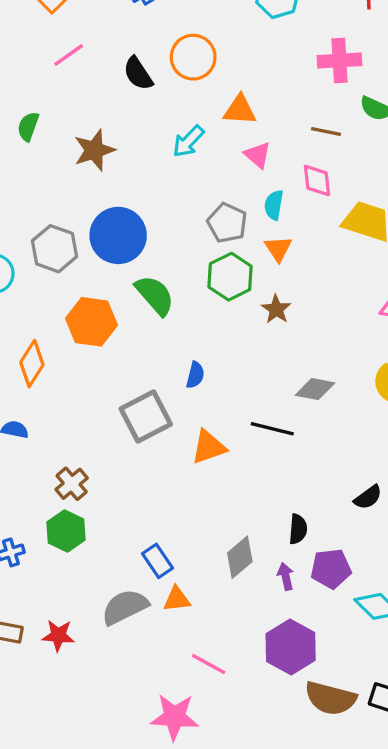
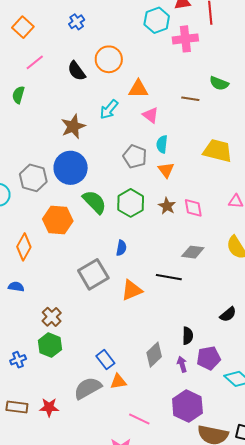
pink cross: (340, 61) -> (185, 39), moved
green semicircle: (28, 126) -> (18, 95), moved
brown star: (94, 150) -> (73, 126), moved
pink diamond: (317, 180) -> (193, 208), moved
green hexagon: (230, 277) -> (131, 203), moved

